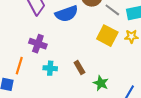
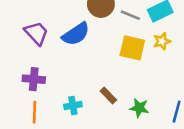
purple cross: (38, 44) -> (34, 79), moved

